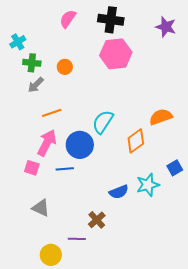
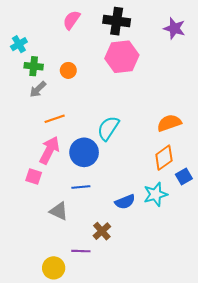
orange diamond: (136, 141) -> (164, 158), moved
blue line: (65, 169) -> (81, 187), moved
gray triangle: (41, 208) -> (59, 211), moved

